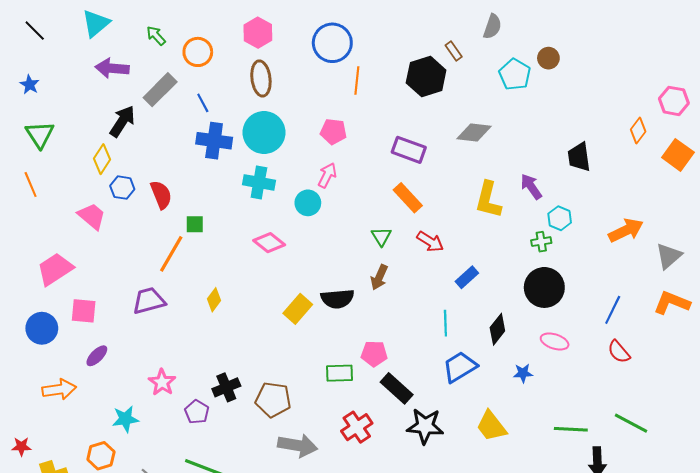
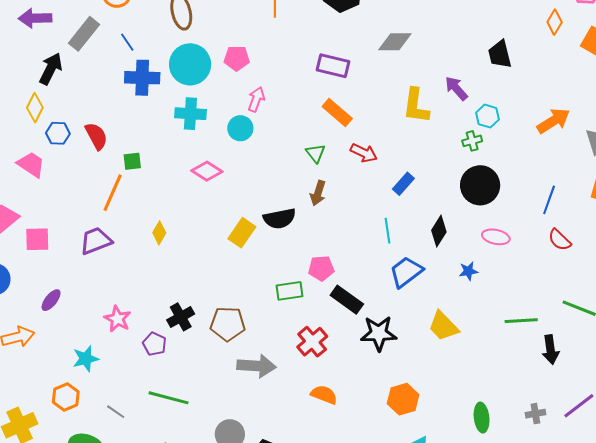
pink pentagon: (333, 132) -> (237, 58), moved
pink square: (84, 311) -> (37, 239), moved

